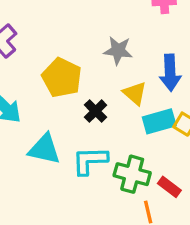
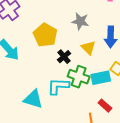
cyan rectangle: (159, 121) -> (101, 78), moved
cyan triangle: (44, 149) -> (33, 99), moved
green cross: (132, 174) -> (79, 77), moved

